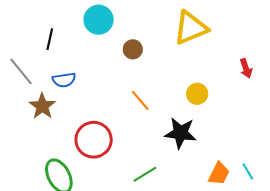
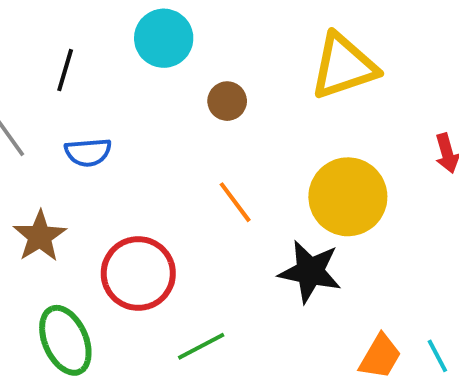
yellow circle: (197, 94) -> (348, 197), size x1.8
brown star: (42, 106) -> (40, 236), moved
green line: (145, 174) -> (201, 346), moved

